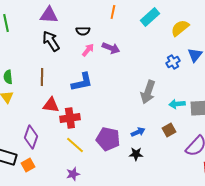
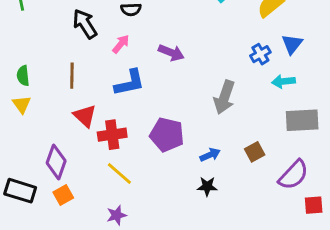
purple arrow: (111, 48) -> (171, 53), moved
pink arrow: (88, 50) -> (121, 44), moved
cyan arrow: (177, 104) -> (283, 81), moved
red triangle: (51, 105) -> (85, 116), turned 36
purple pentagon: (108, 139) -> (167, 135), moved
orange square: (28, 165) -> (63, 195), moved

